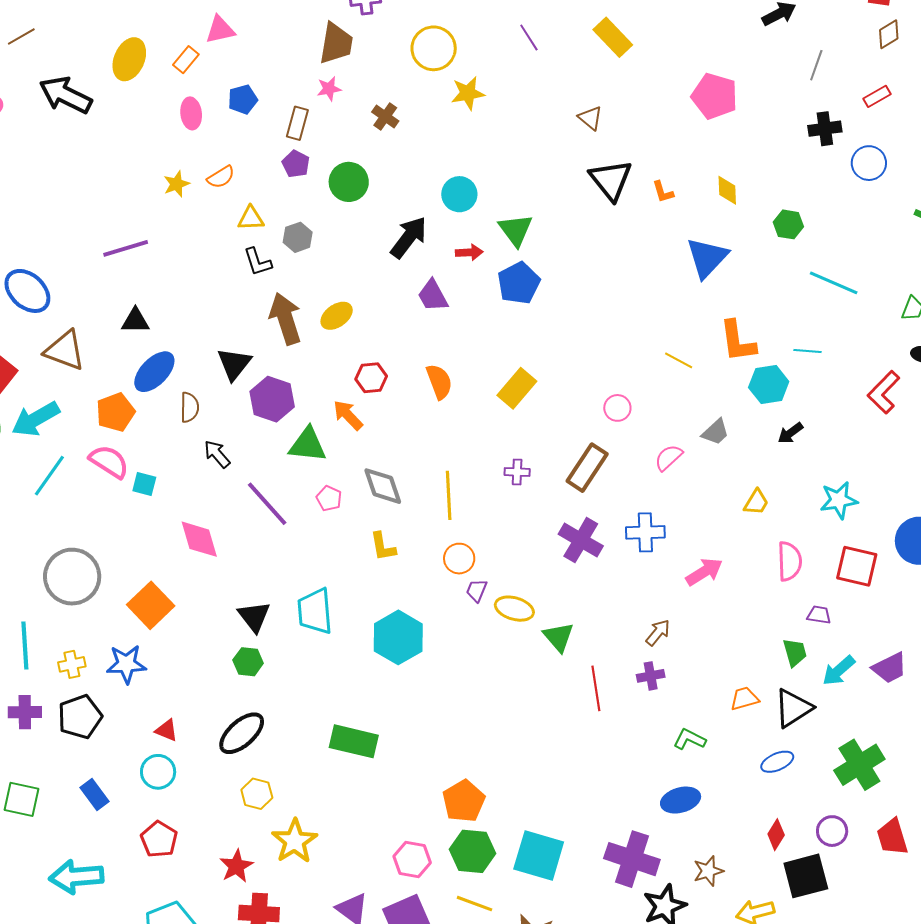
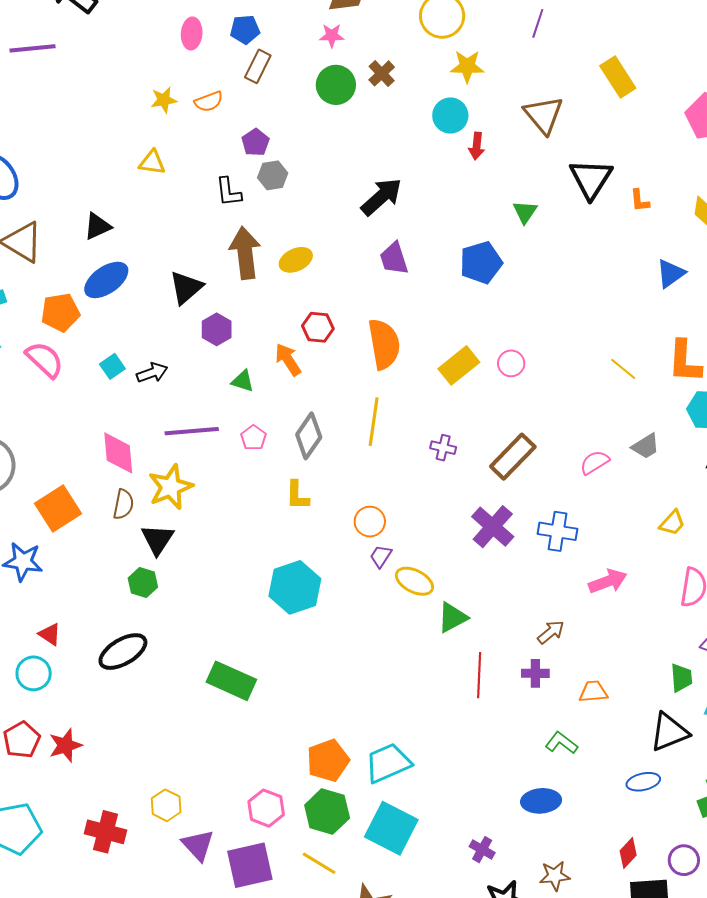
purple line: (529, 37) -> (538, 23), turned 40
yellow rectangle: (613, 37) -> (618, 77), moved
brown triangle: (590, 118) -> (544, 115), moved, size x1.6
brown rectangle: (297, 123) -> (258, 66), moved
purple pentagon: (296, 164) -> (255, 142), moved
green circle: (349, 182) -> (336, 85), moved
cyan circle: (459, 194) -> (450, 116), moved
yellow triangle: (251, 218) -> (152, 162), moved
green triangle: (516, 230) -> (525, 212), moved, size x0.7
purple line: (126, 248) -> (33, 48), moved
red arrow: (469, 252) -> (477, 146), moved, turned 88
blue triangle: (707, 258) -> (671, 273), size x0.7
black triangle: (135, 321) -> (97, 226), turned -36
orange semicircle: (439, 382) -> (384, 344), size x1.4
purple hexagon: (272, 399) -> (217, 329), size x0.7
brown semicircle: (189, 407) -> (123, 504), moved
pink circle: (617, 408) -> (511, 363), moved
green triangle: (308, 445) -> (243, 381), size x0.6
black arrow: (217, 454) -> (152, 373), turned 100
cyan square: (144, 484) -> (112, 366), moved, turned 30
gray diamond: (383, 486) -> (309, 436), turned 42
yellow line: (449, 495) -> (374, 422), moved
purple line: (267, 504) -> (192, 431), turned -64
cyan trapezoid: (315, 611) -> (388, 763), moved, turned 60
green triangle: (559, 637) -> (452, 617), turned 32
orange trapezoid: (745, 699) -> (593, 692), moved
yellow hexagon: (257, 794) -> (166, 805), moved
yellow star: (295, 841) -> (170, 487), moved
purple cross: (632, 859) -> (482, 850), size x0.5
red star: (236, 866) -> (65, 745), moved

